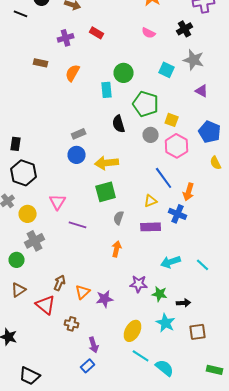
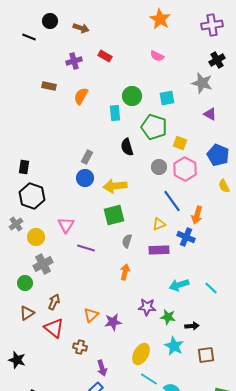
black cross: (185, 29) -> (217, 60), moved
cyan square: (167, 70) -> (167, 98), moved, turned -35
gray rectangle: (79, 134) -> (87, 157), turned -40
gray circle: (151, 135) -> (159, 167), moved
brown arrow: (60, 283) -> (54, 302), moved

